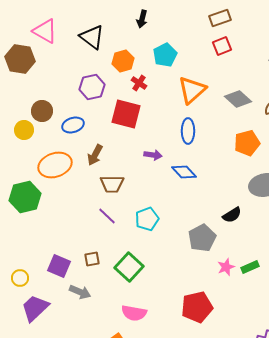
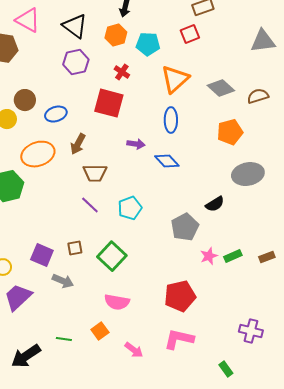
red square: (222, 46) -> (190, 34), moved
cyan pentagon: (165, 55) -> (148, 44), turned 30
orange hexagon: (123, 61) -> (116, 35), moved
purple hexagon: (92, 87) -> (76, 62), moved

